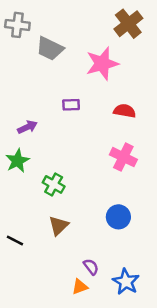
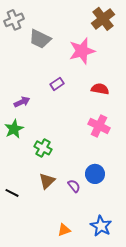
gray cross: (17, 25) -> (14, 20), turned -30
purple rectangle: (71, 105) -> (57, 84), turned -32
purple semicircle: (91, 267) -> (74, 186), moved

